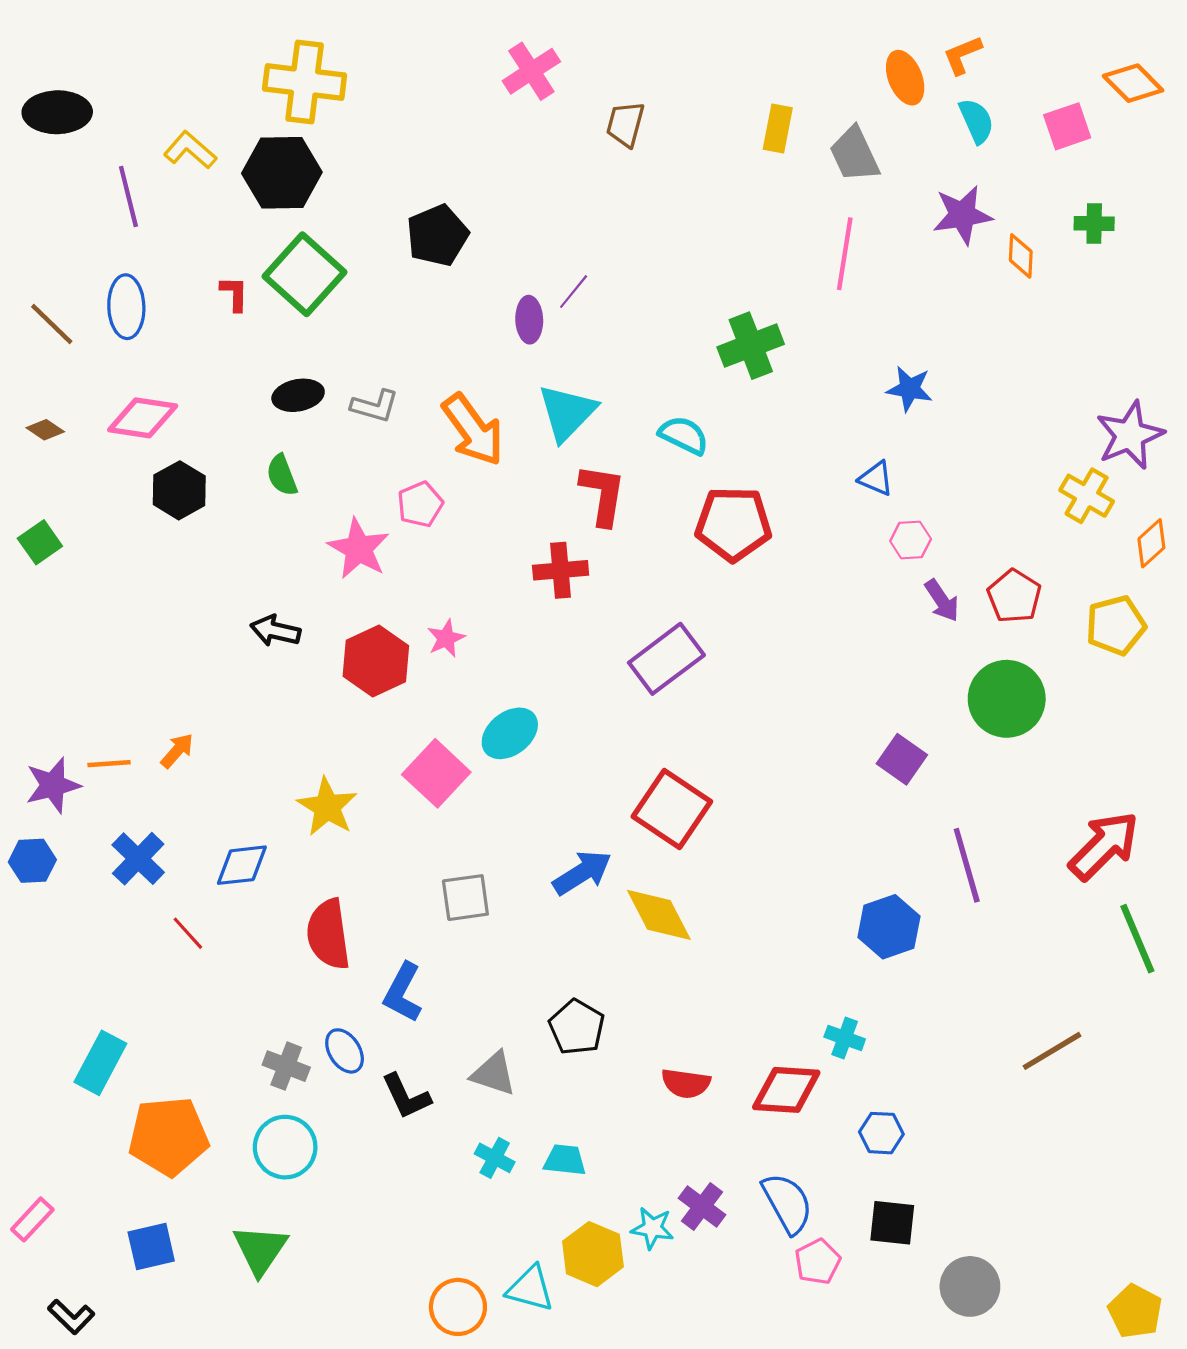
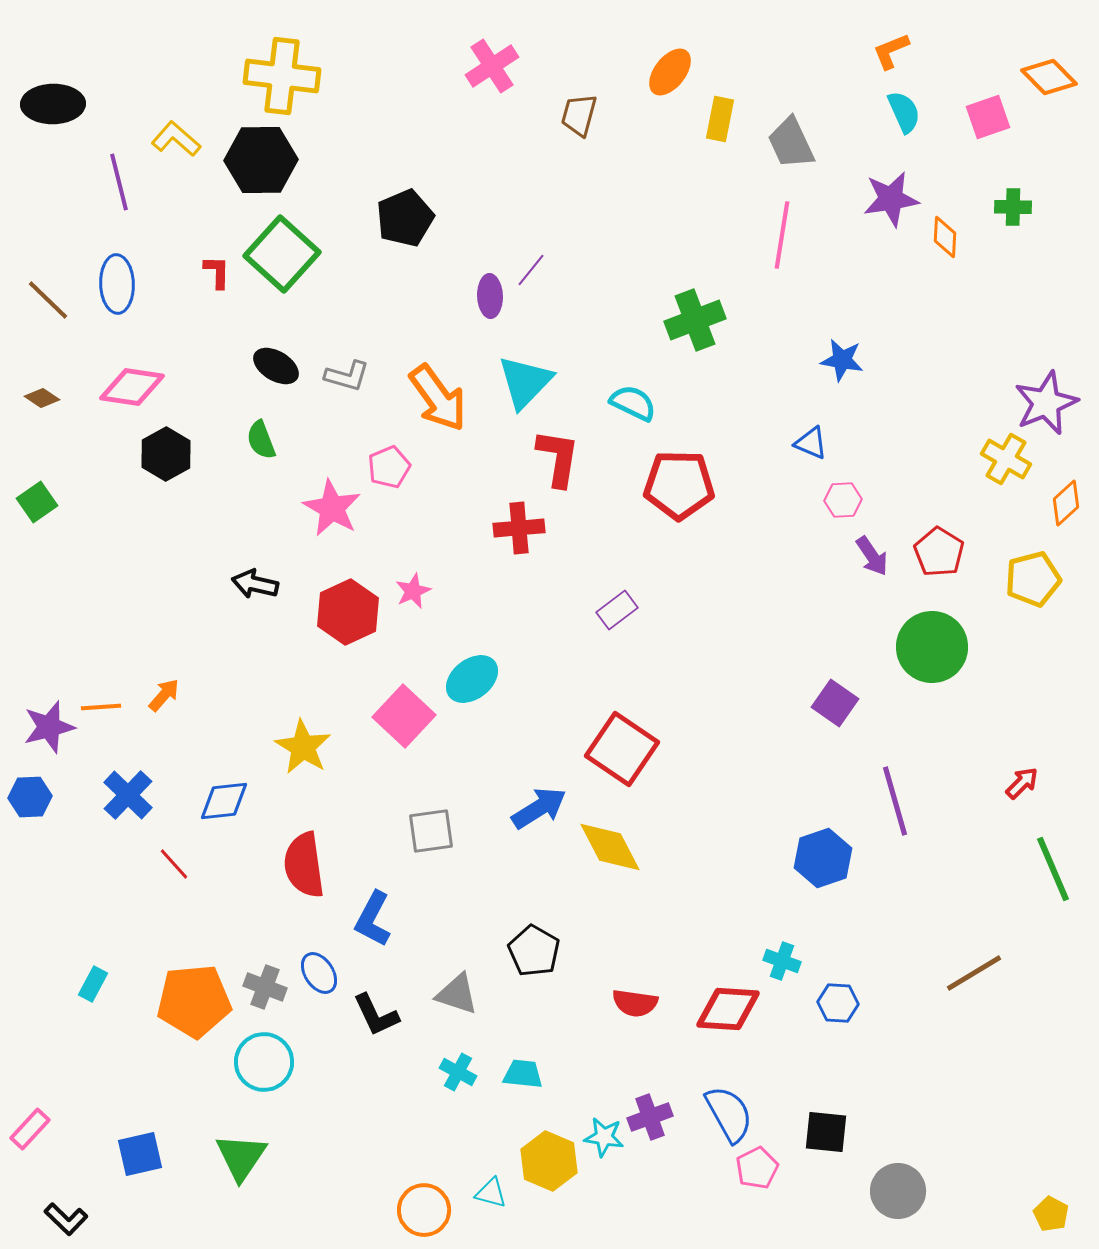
orange ellipse: (905, 78) -> (670, 72), moved, turned 60
black ellipse: (298, 395) -> (276, 366), turned 42
purple rectangle: (666, 659) -> (617, 610), size x0.6
red arrow: (1104, 846) -> (1022, 783), size x0.5
cyan rectangle: (100, 1063) -> (93, 984), size x0.6
blue hexagon: (881, 1133) -> (838, 1003), moved
orange pentagon: (168, 1136) -> (194, 1001), moved
purple cross: (702, 1206) -> (650, 1117), turned 33
cyan triangle: (530, 1289) -> (491, 1193), size x0.7
yellow pentagon: (1135, 1311) -> (1051, 1214), size x0.7

